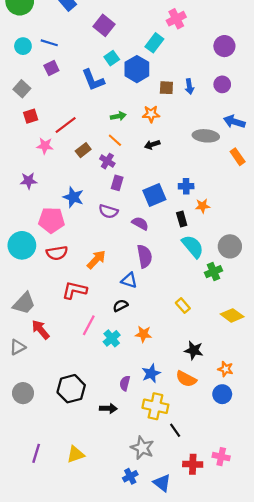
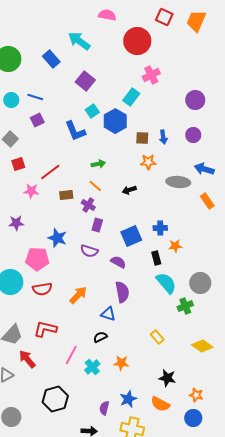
orange star: (151, 114) -> (148, 162), moved
brown rectangle: (83, 150) -> (66, 195), turned 32
red L-shape: (74, 290) -> (45, 329), moved
black hexagon: (71, 389) -> (55, 399), moved

